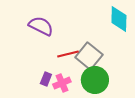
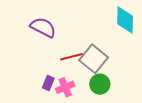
green circle: (95, 80) -> (100, 84), size x0.7

